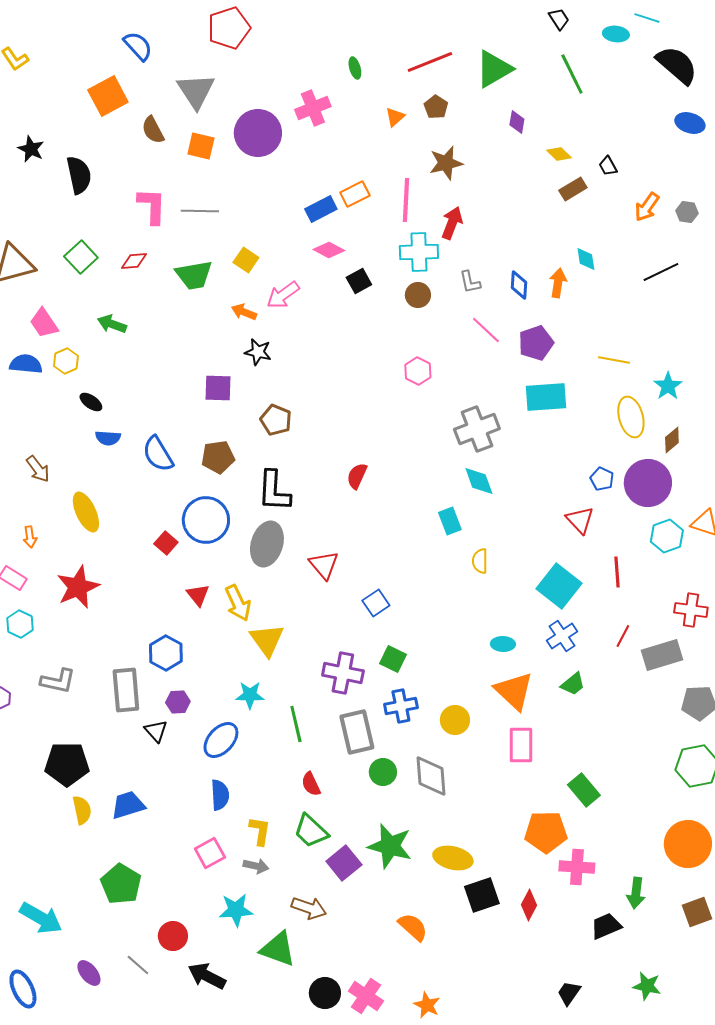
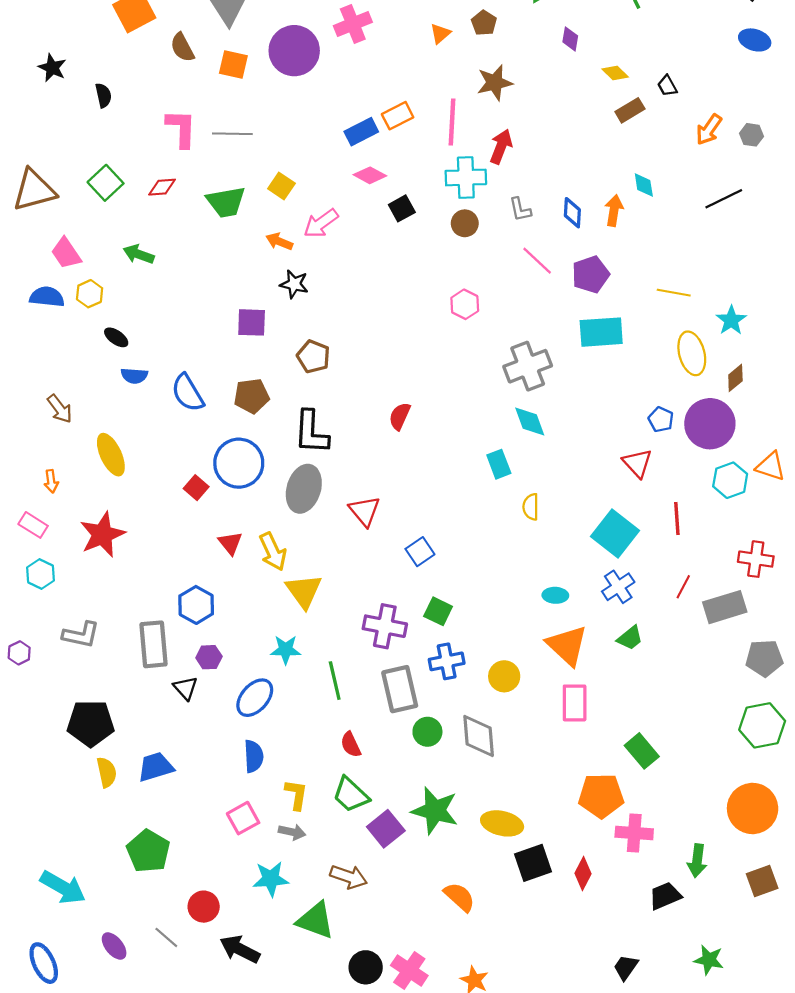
black semicircle: (79, 175) -> (103, 95), size x0.6

